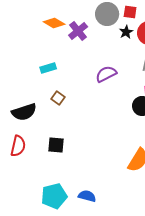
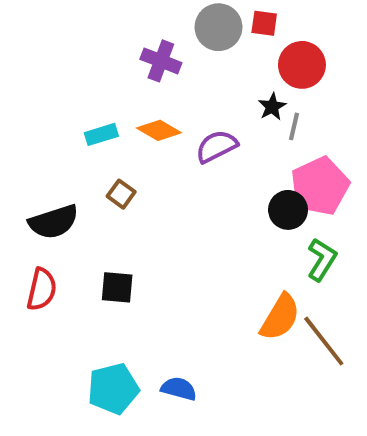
orange diamond: (54, 23) -> (159, 130), moved
purple cross: (78, 31) -> (161, 61), turned -30
black star: (126, 32) -> (272, 107), moved

